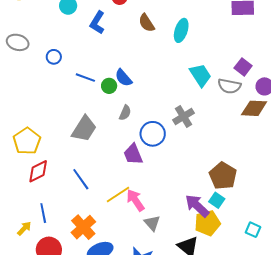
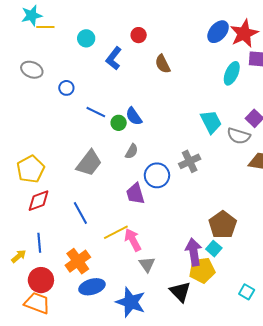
cyan ellipse: (181, 30) -> (232, 73), moved
purple arrow: (197, 206) -> (194, 252), turned 32
cyan square: (253, 230) -> (247, 292), moved

